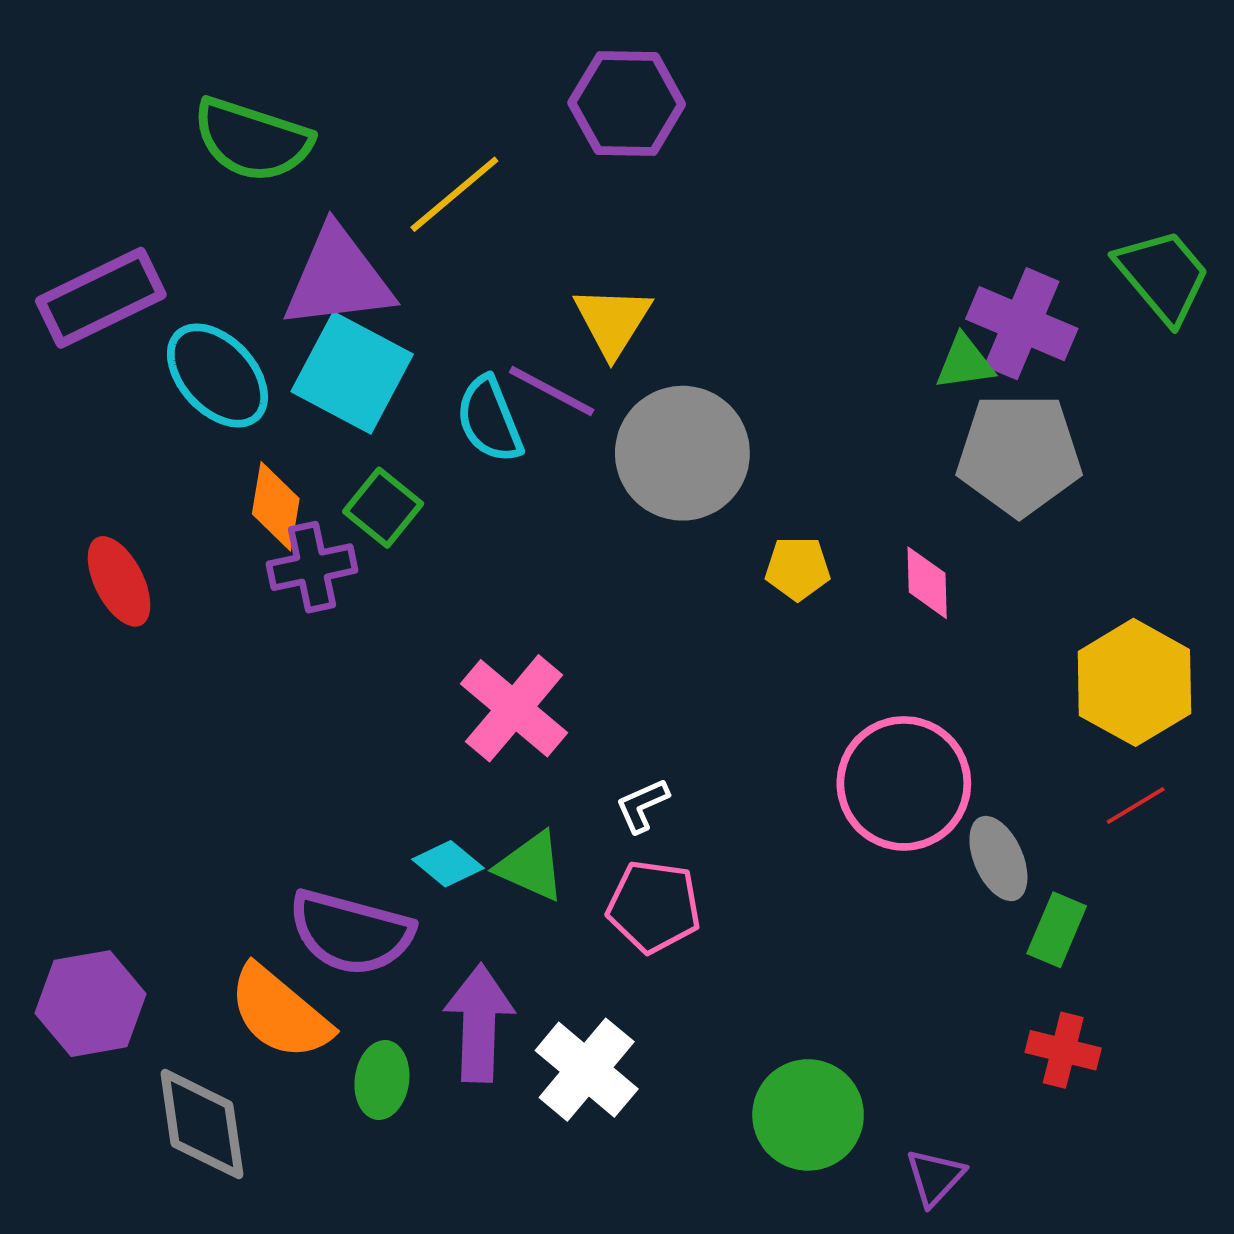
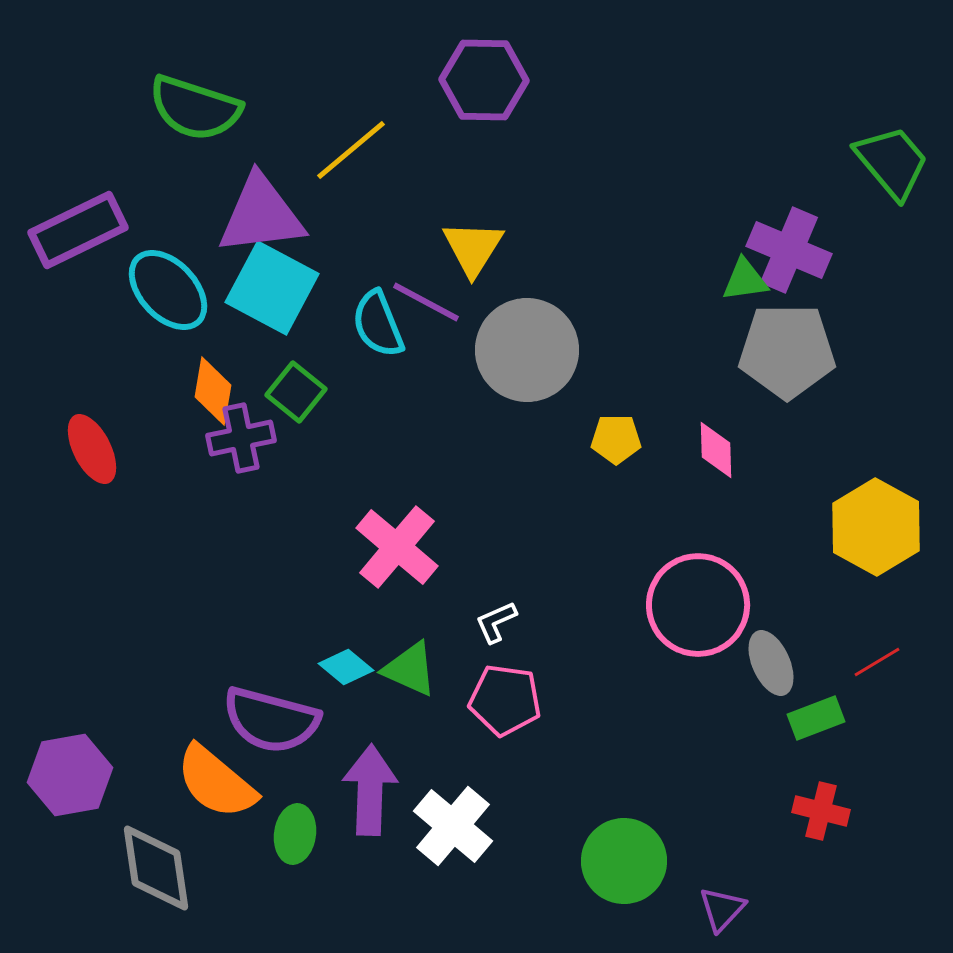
green trapezoid: (1163, 276) -> (892, 162), moved
red line: (1136, 805) -> (877, 662), moved
green rectangle: (1057, 930) -> (816, 718), turned 46

